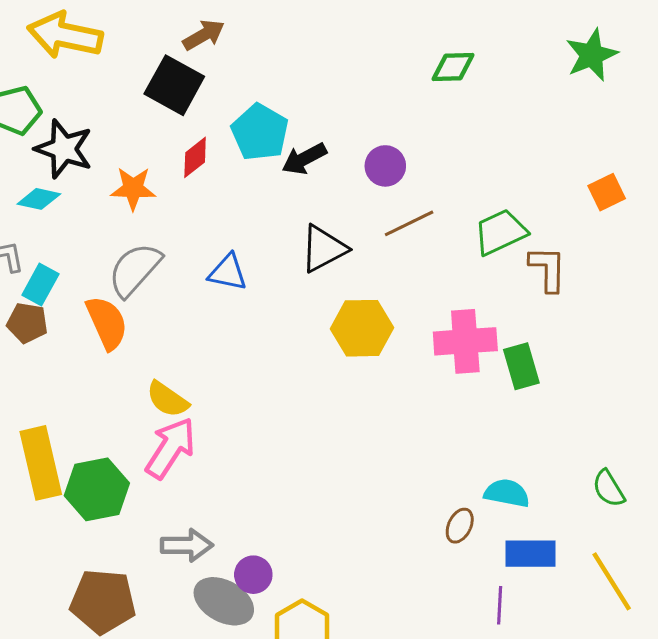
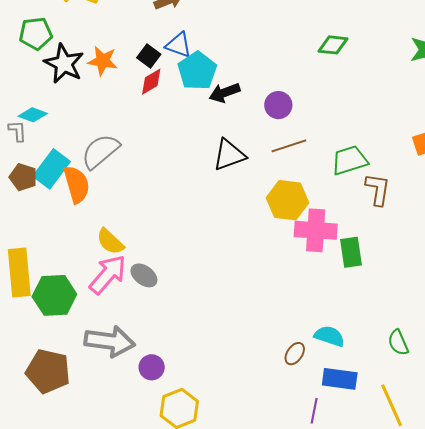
black square: (174, 85) -> (149, 56), moved, size x0.6
orange star: (133, 188) -> (103, 61), moved
cyan diamond: (39, 199) -> (33, 115), moved
blue triangle: (228, 272) -> (179, 45), moved
cyan rectangle: (40, 285) -> (52, 169), moved, size x1.4
yellow hexagon: (362, 328) -> (287, 200), moved
gray arrow: (187, 545) -> (110, 341), size x1.4
gray ellipse: (224, 601) -> (144, 275), moved, size x0.7

